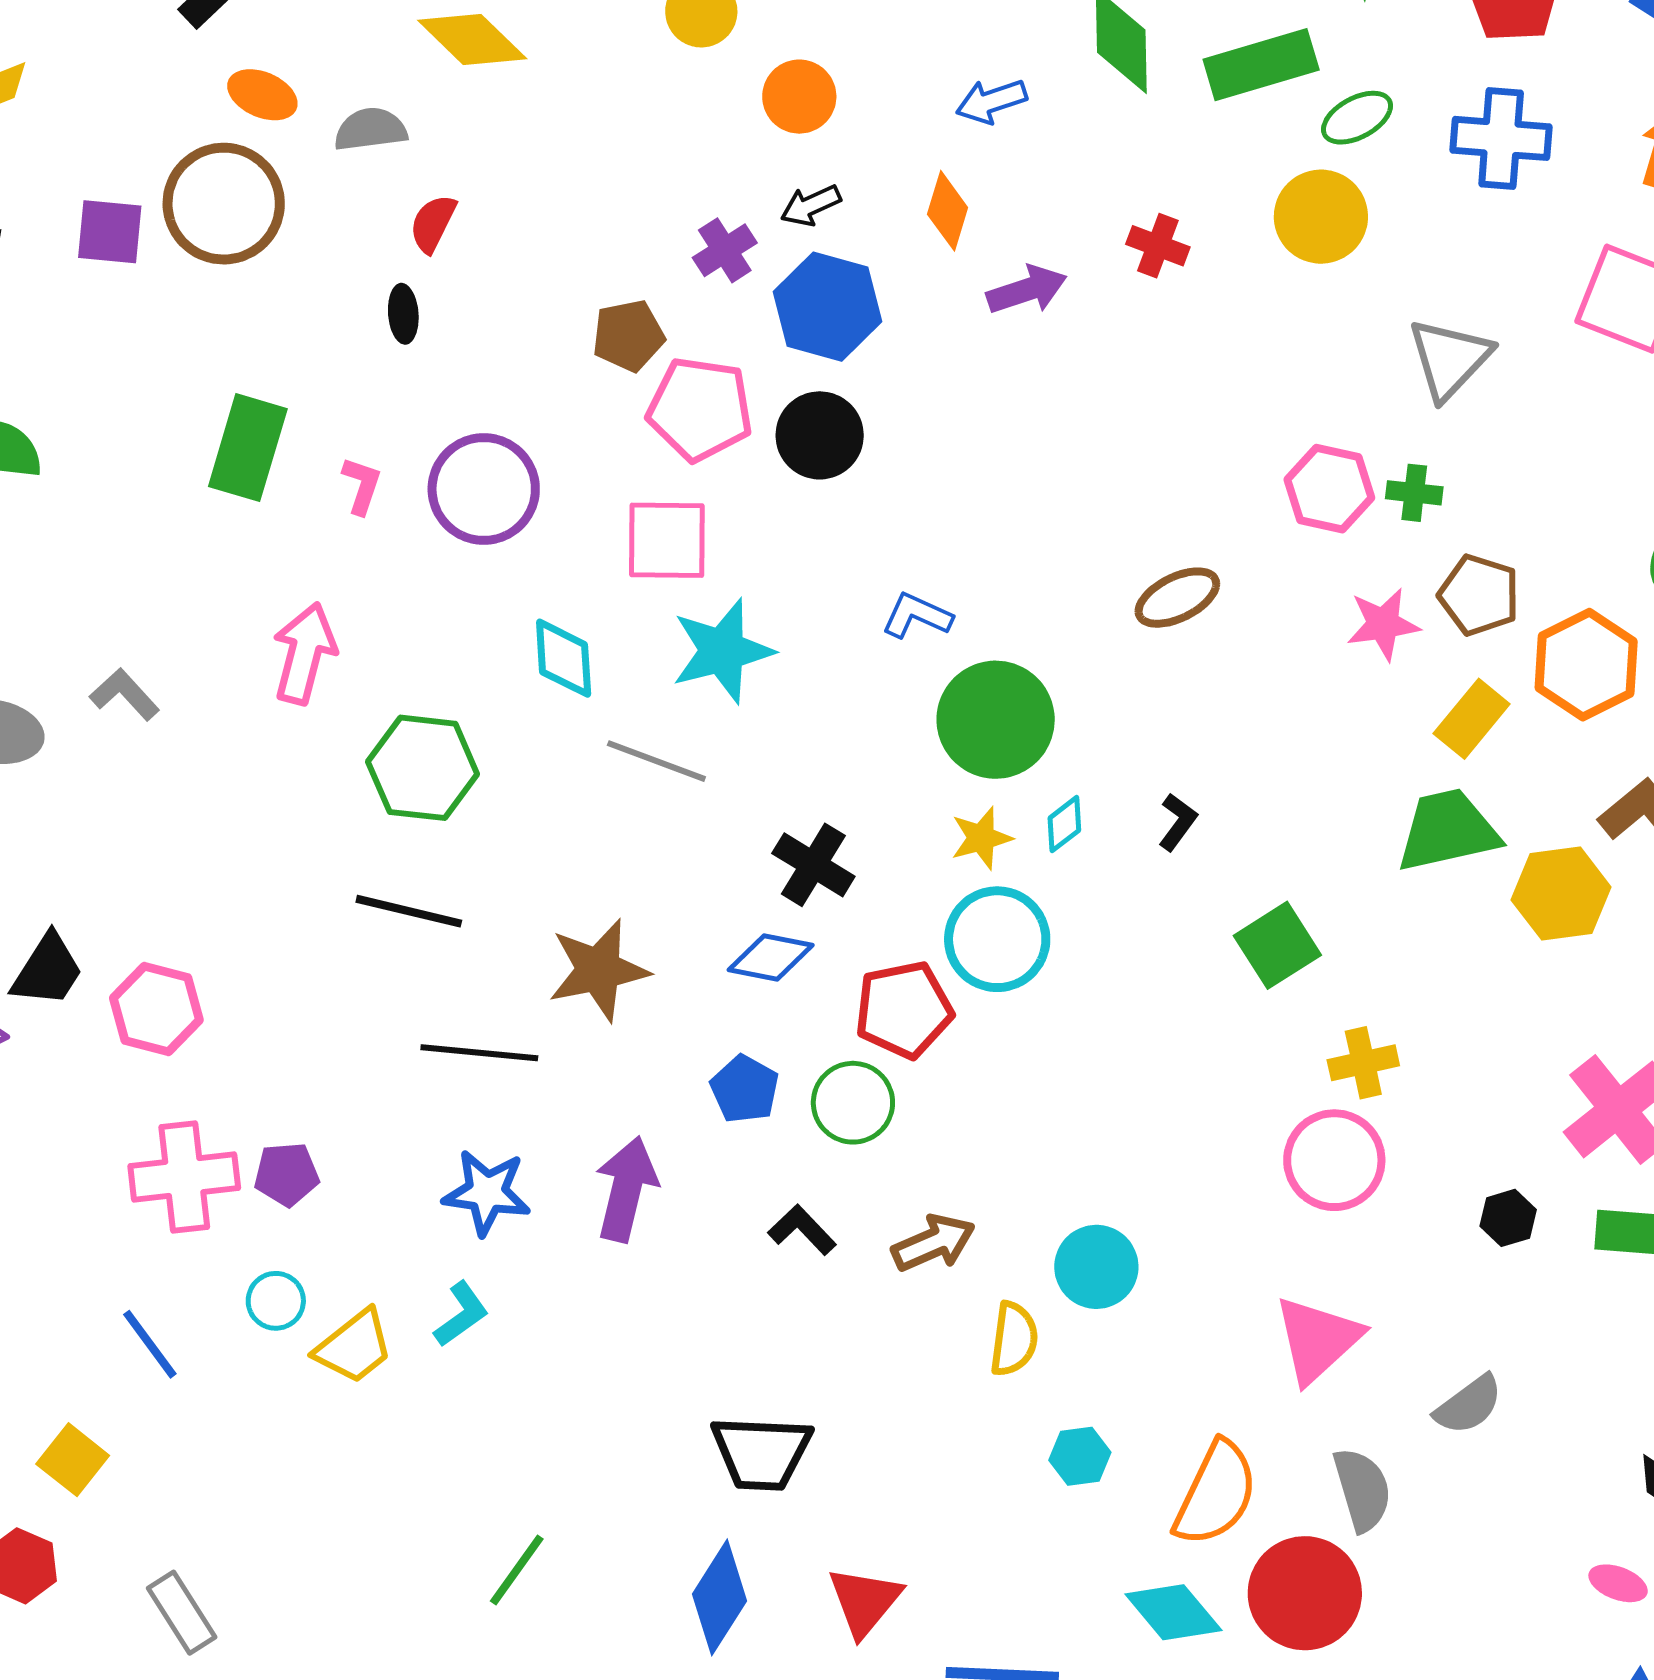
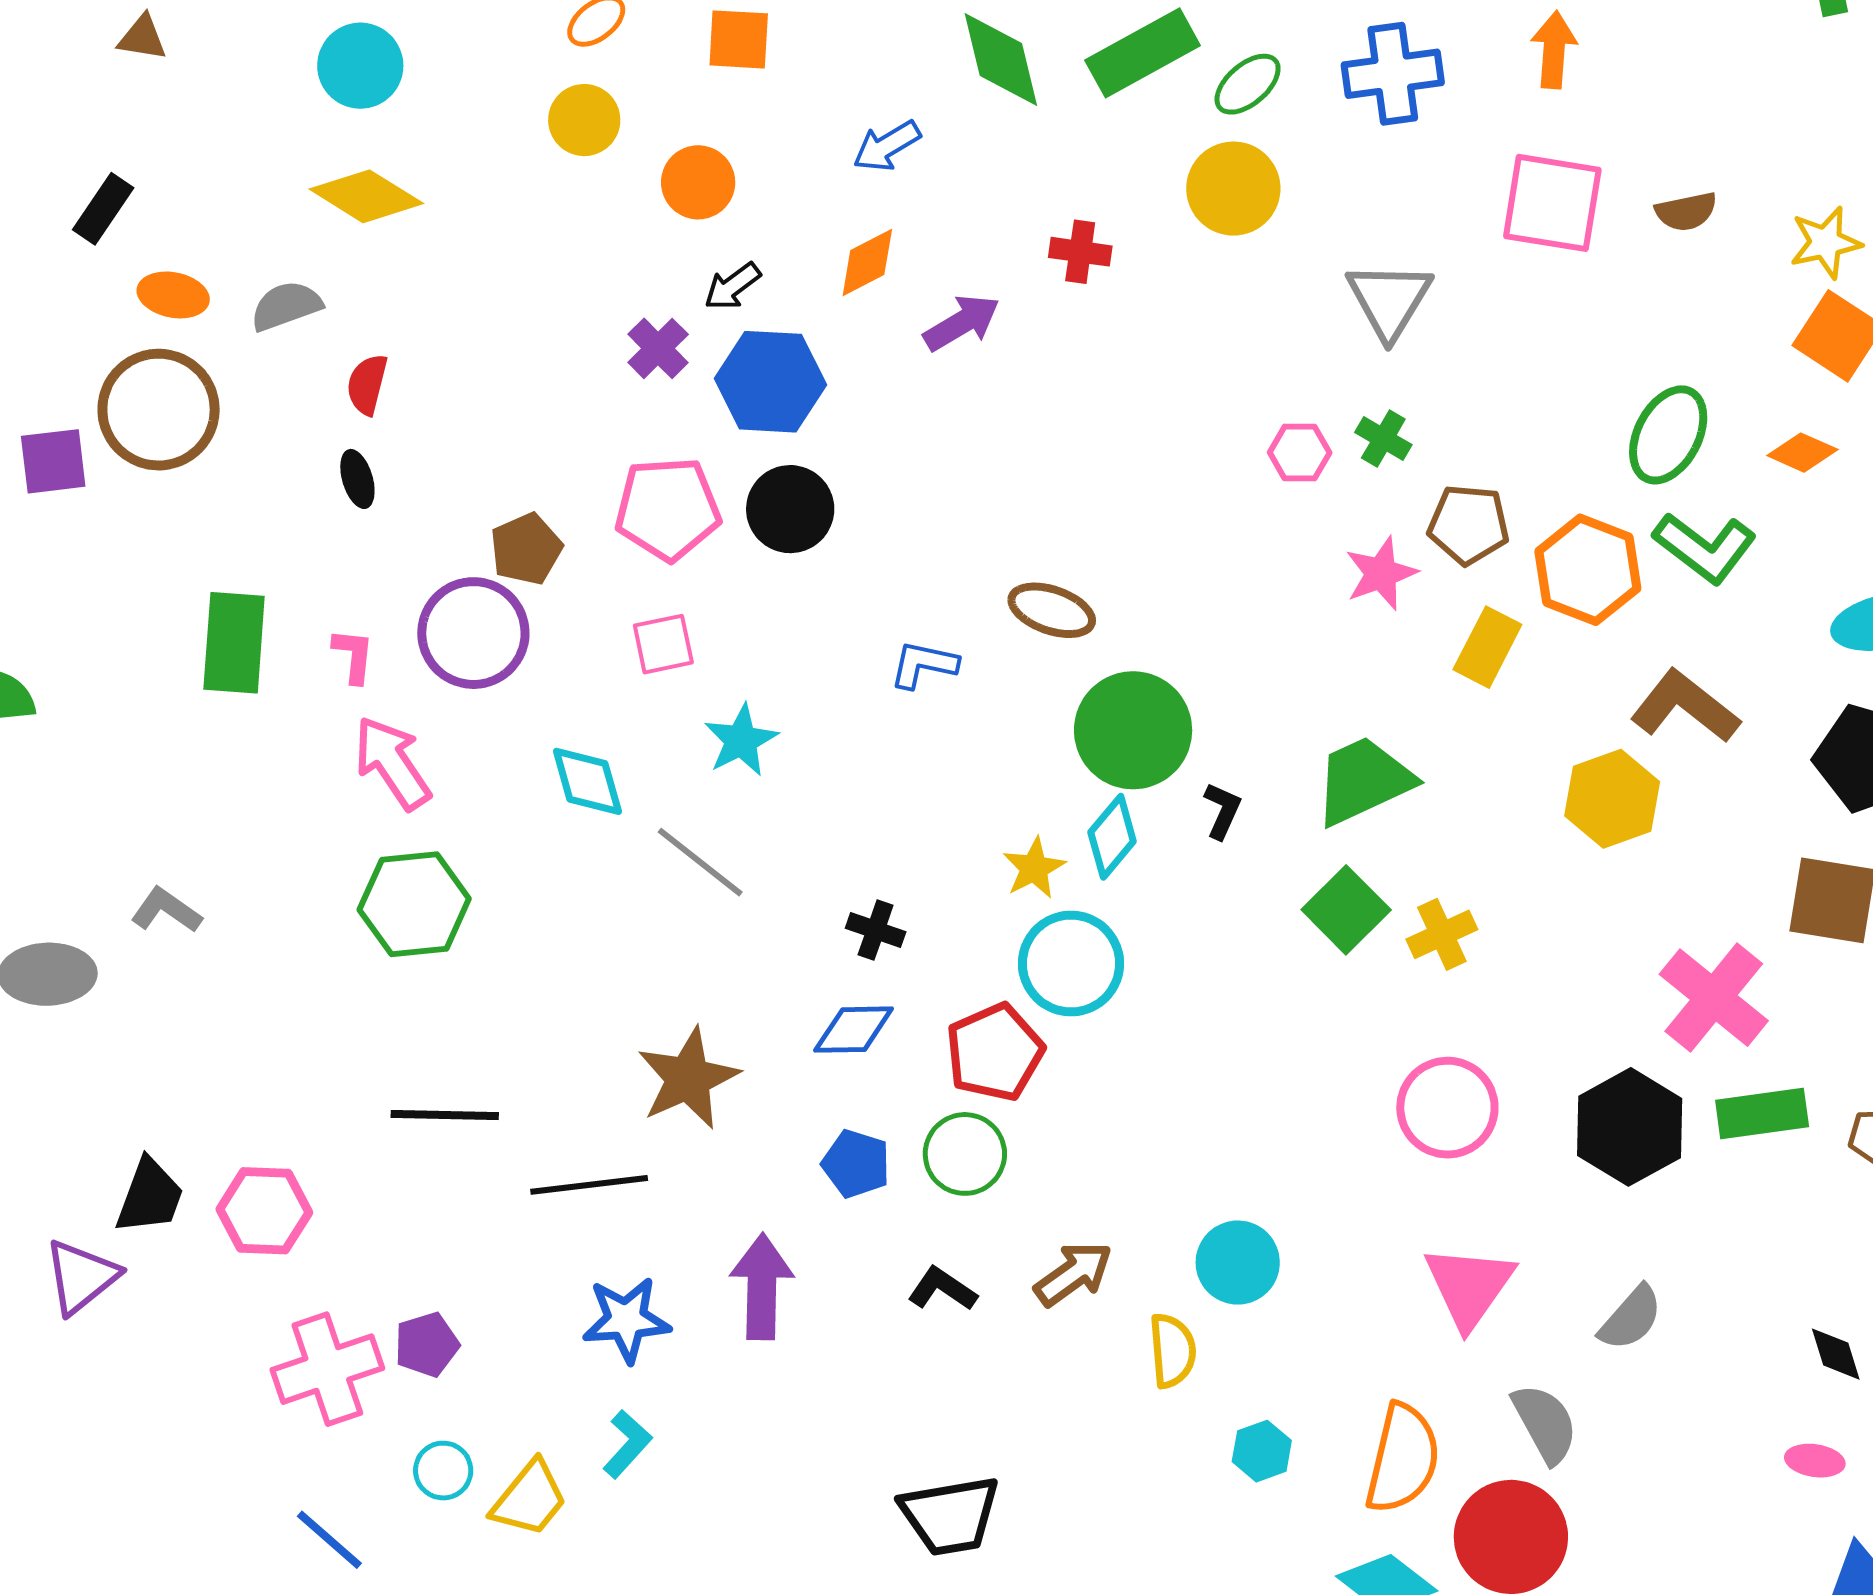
orange diamond: (948, 211) -> (867, 262), turned 58
brown pentagon: (628, 336) -> (526, 549), moved
pink hexagon: (1329, 489) -> (1300, 453), size x0.7
green cross: (1414, 493) -> (1383, 439), turned 36
pink square: (667, 540) -> (663, 644), size x0.7
brown ellipse: (1177, 598) -> (1052, 610), moved, turned 58
cyan star: (722, 651) -> (741, 740), size x0.7
pink arrow: (304, 653) -> (392, 763), moved, turned -36
green circle: (996, 720) -> (1133, 730), moved
gray line: (656, 761) -> (700, 862), turned 30
green hexagon: (423, 768) -> (414, 904), moved
cyan diamond: (1064, 824) -> (1112, 837), size x1.4
green trapezoid: (1448, 830) -> (1363, 781), moved
black cross: (813, 865) -> (876, 930), size x0.7
black line: (409, 911) -> (445, 1115), moved
yellow cross: (1363, 1063) -> (1442, 934), moved
black hexagon: (1508, 1218) -> (1630, 1127), size x2.0

